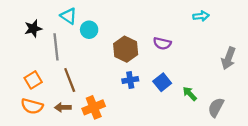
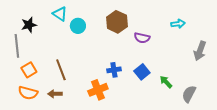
cyan arrow: (201, 16) -> (178, 24), moved
gray line: (56, 47) -> (17, 46), moved
brown hexagon: (126, 49) -> (117, 22), moved
orange cross: (94, 107) -> (98, 90), moved

